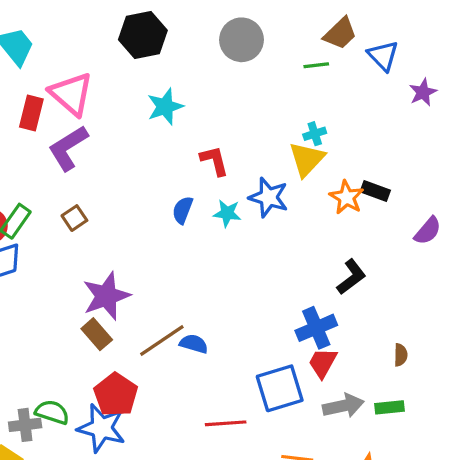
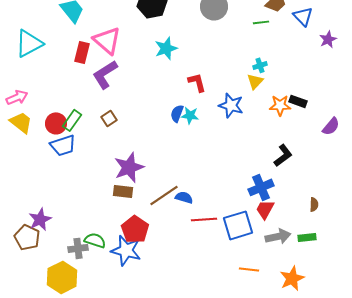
yellow triangle: (307, 159) -> (255, 81), size x0.7
orange star: (347, 197) -> (280, 105), turned -30
cyan star: (227, 213) -> (190, 115), moved
brown rectangle: (97, 334) -> (123, 191), turned -42
red line: (226, 423) -> (204, 219), moved

